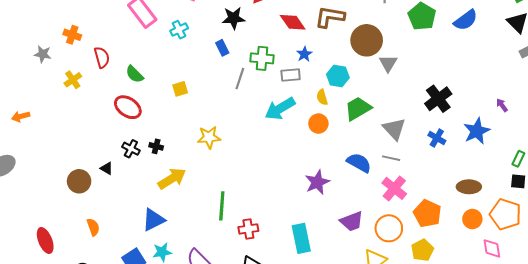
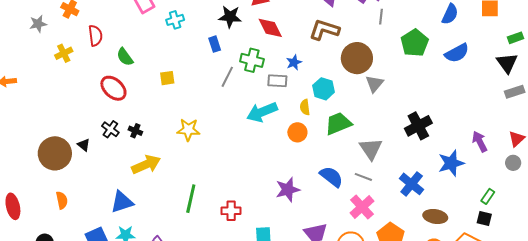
red diamond: (293, 22) -> (270, 28), moved
gray star: (43, 54) -> (38, 24), turned -30
purple arrow: (502, 105) -> (480, 142), size x1.5
blue cross: (437, 138) -> (412, 184), moved, size x1.4
brown circle: (79, 181) -> (55, 153), size x1.4
red cross: (248, 229) -> (231, 211), moved

